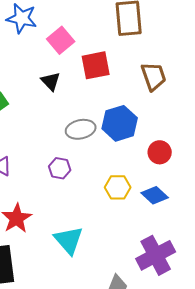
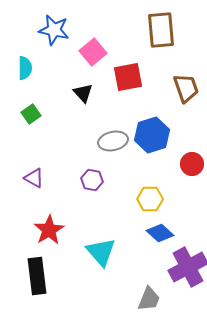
blue diamond: (155, 195) -> (160, 233), moved

